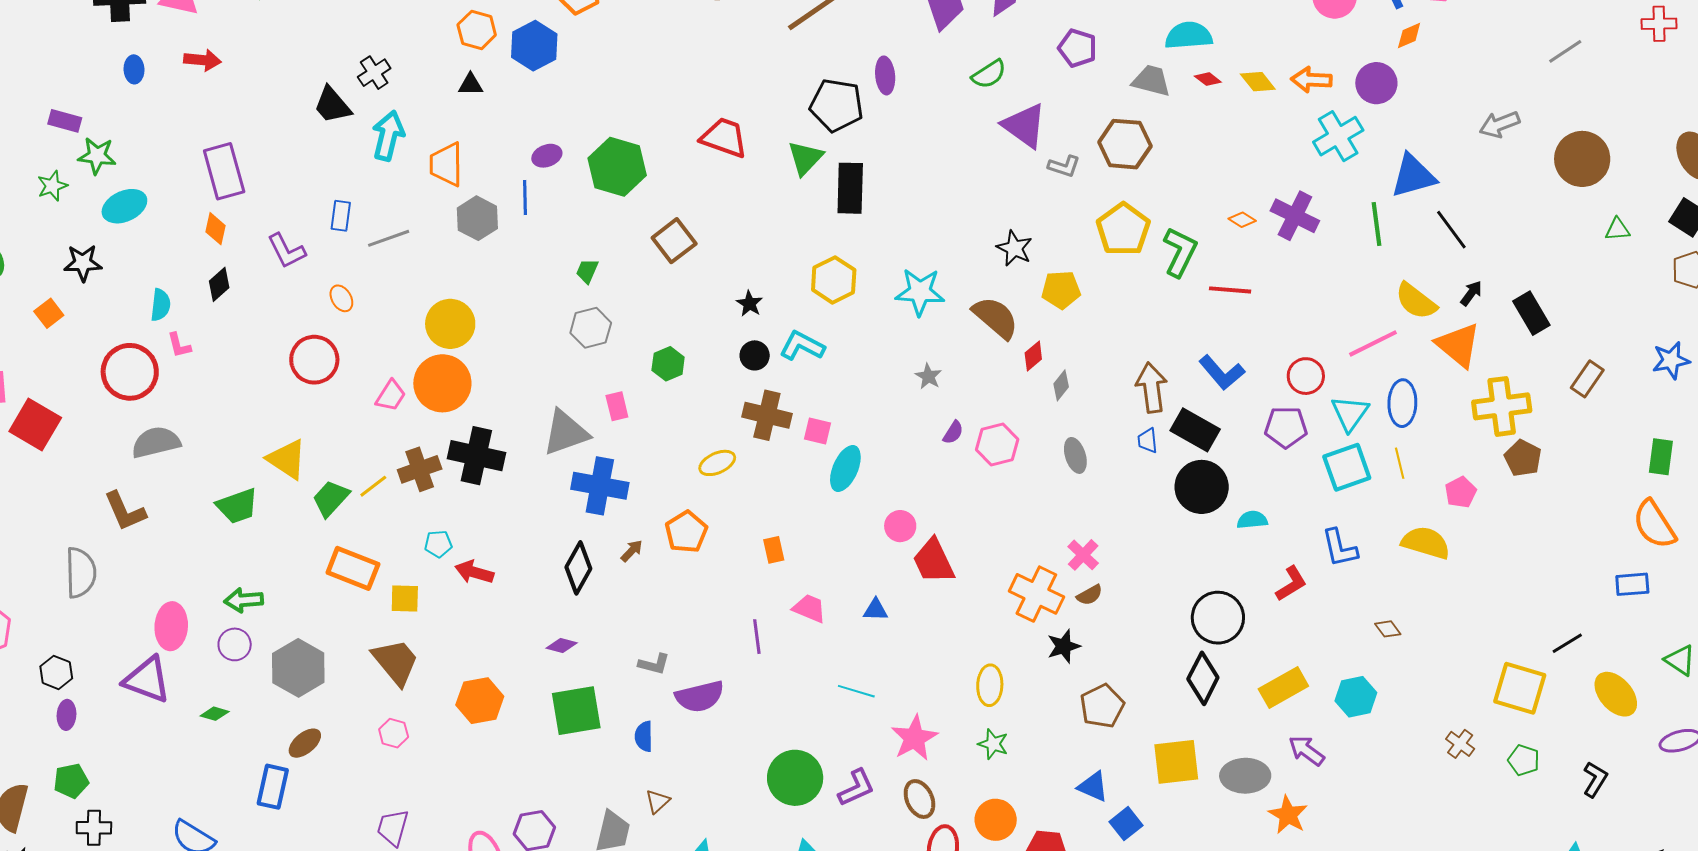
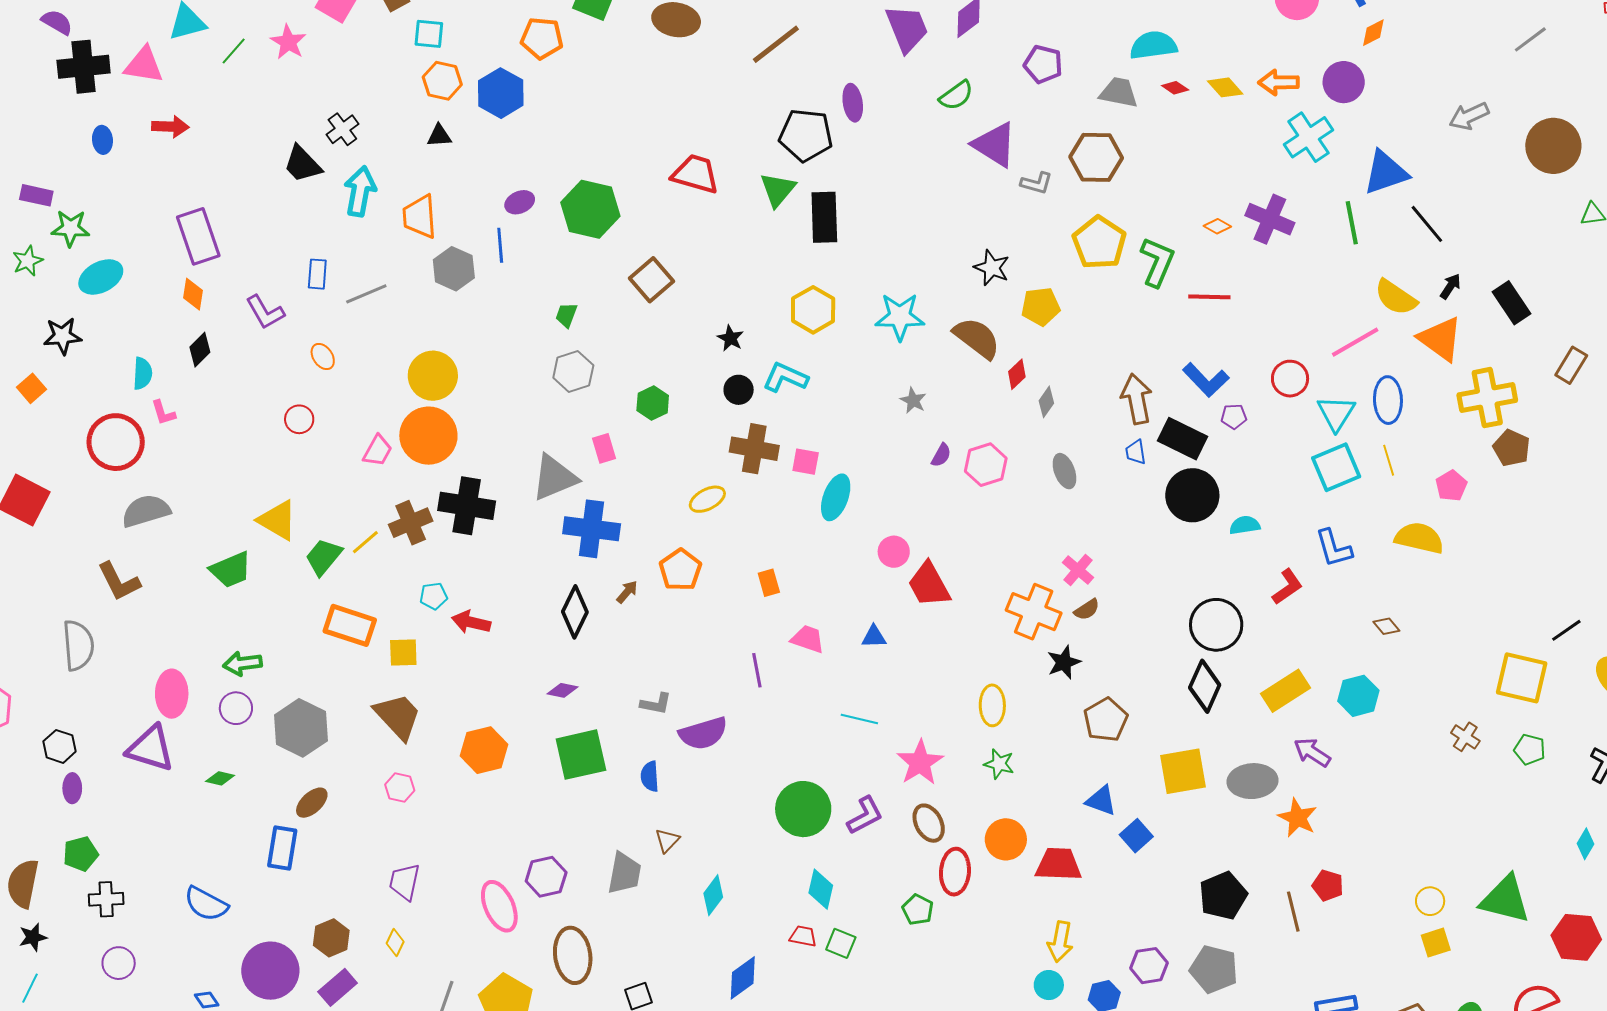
red circle: (314, 360) -> (299, 419), size x0.6
purple pentagon: (1286, 427) -> (1234, 416), moved, size x0.6

